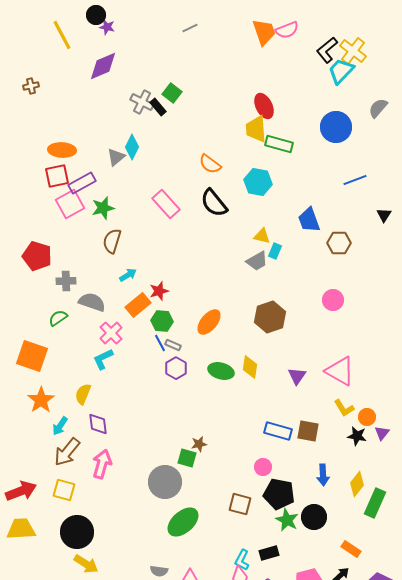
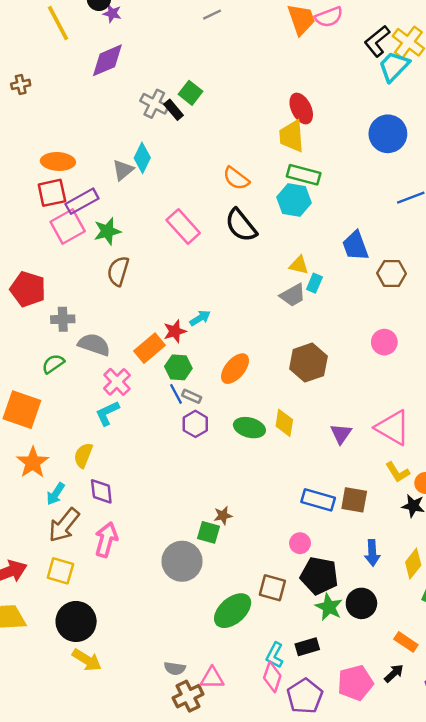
green rectangle: (279, 144) -> (304, 175), moved
cyan arrow: (128, 275) -> (200, 318), moved
green ellipse: (183, 522) -> (233, 611), moved

